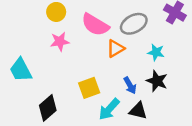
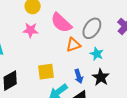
gray ellipse: (134, 24) -> (92, 28), turned -40
cyan star: (156, 52) -> (97, 54), moved

